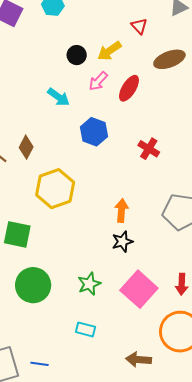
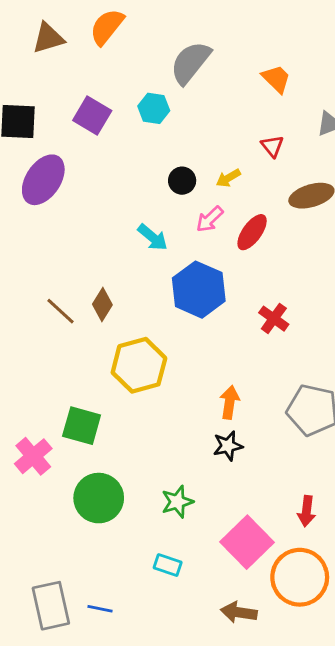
yellow arrow: (109, 51) -> (228, 178), size x0.7
blue hexagon: (94, 132) -> (199, 290), size x1.4
pink square: (139, 289) -> (247, 542), moved

